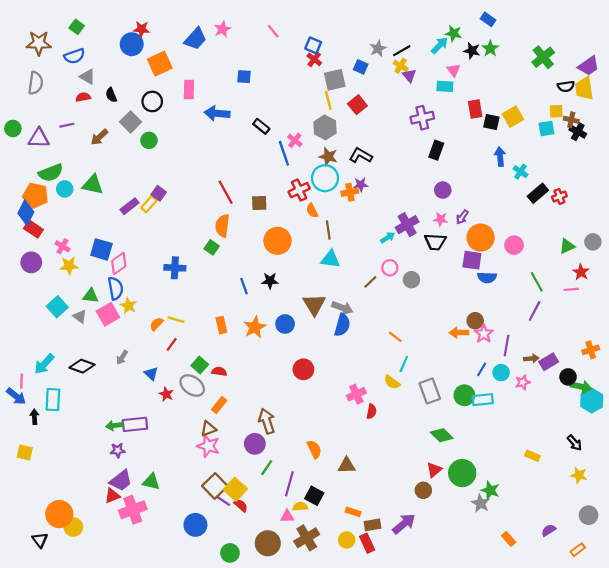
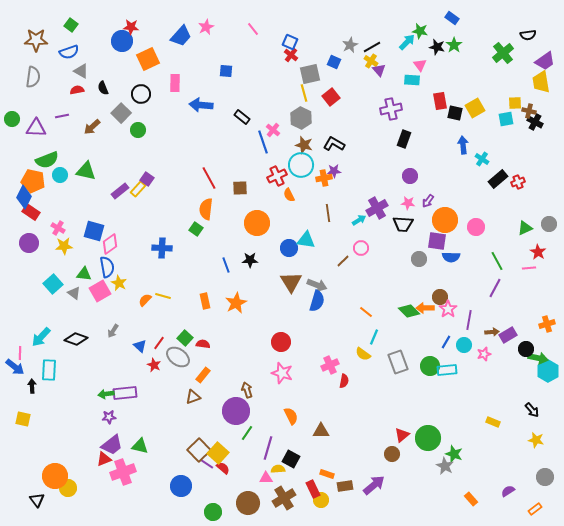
black semicircle: (566, 86) -> (528, 35), moved
brown line: (328, 230) -> (328, 213), moved
gray circle: (411, 280) -> (419, 259), moved
blue circle: (285, 324) -> (289, 248), moved
red line: (172, 344) -> (159, 343), moved
brown arrow: (267, 421) -> (247, 390), size x0.7
green diamond: (442, 435) -> (409, 311), moved
purple circle: (255, 444) -> (236, 411), size x1.4
pink star: (208, 446) -> (282, 373), moved
red rectangle: (367, 543) -> (313, 489), moved

